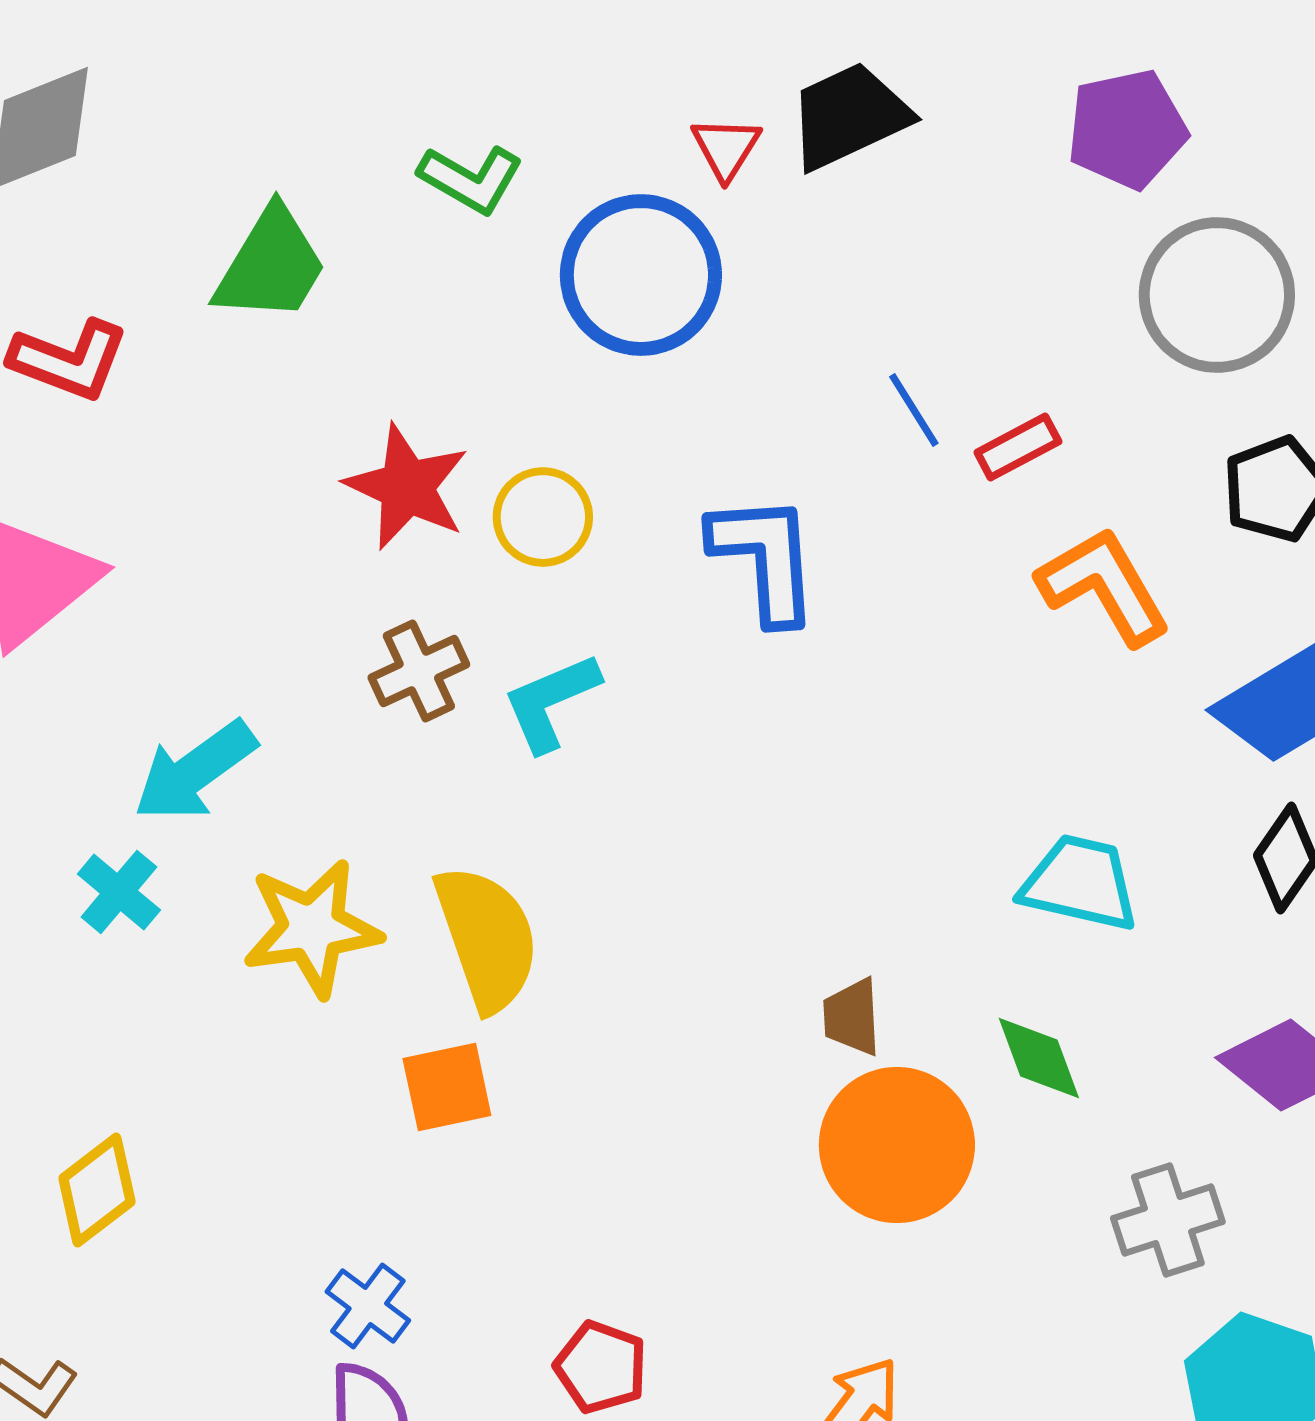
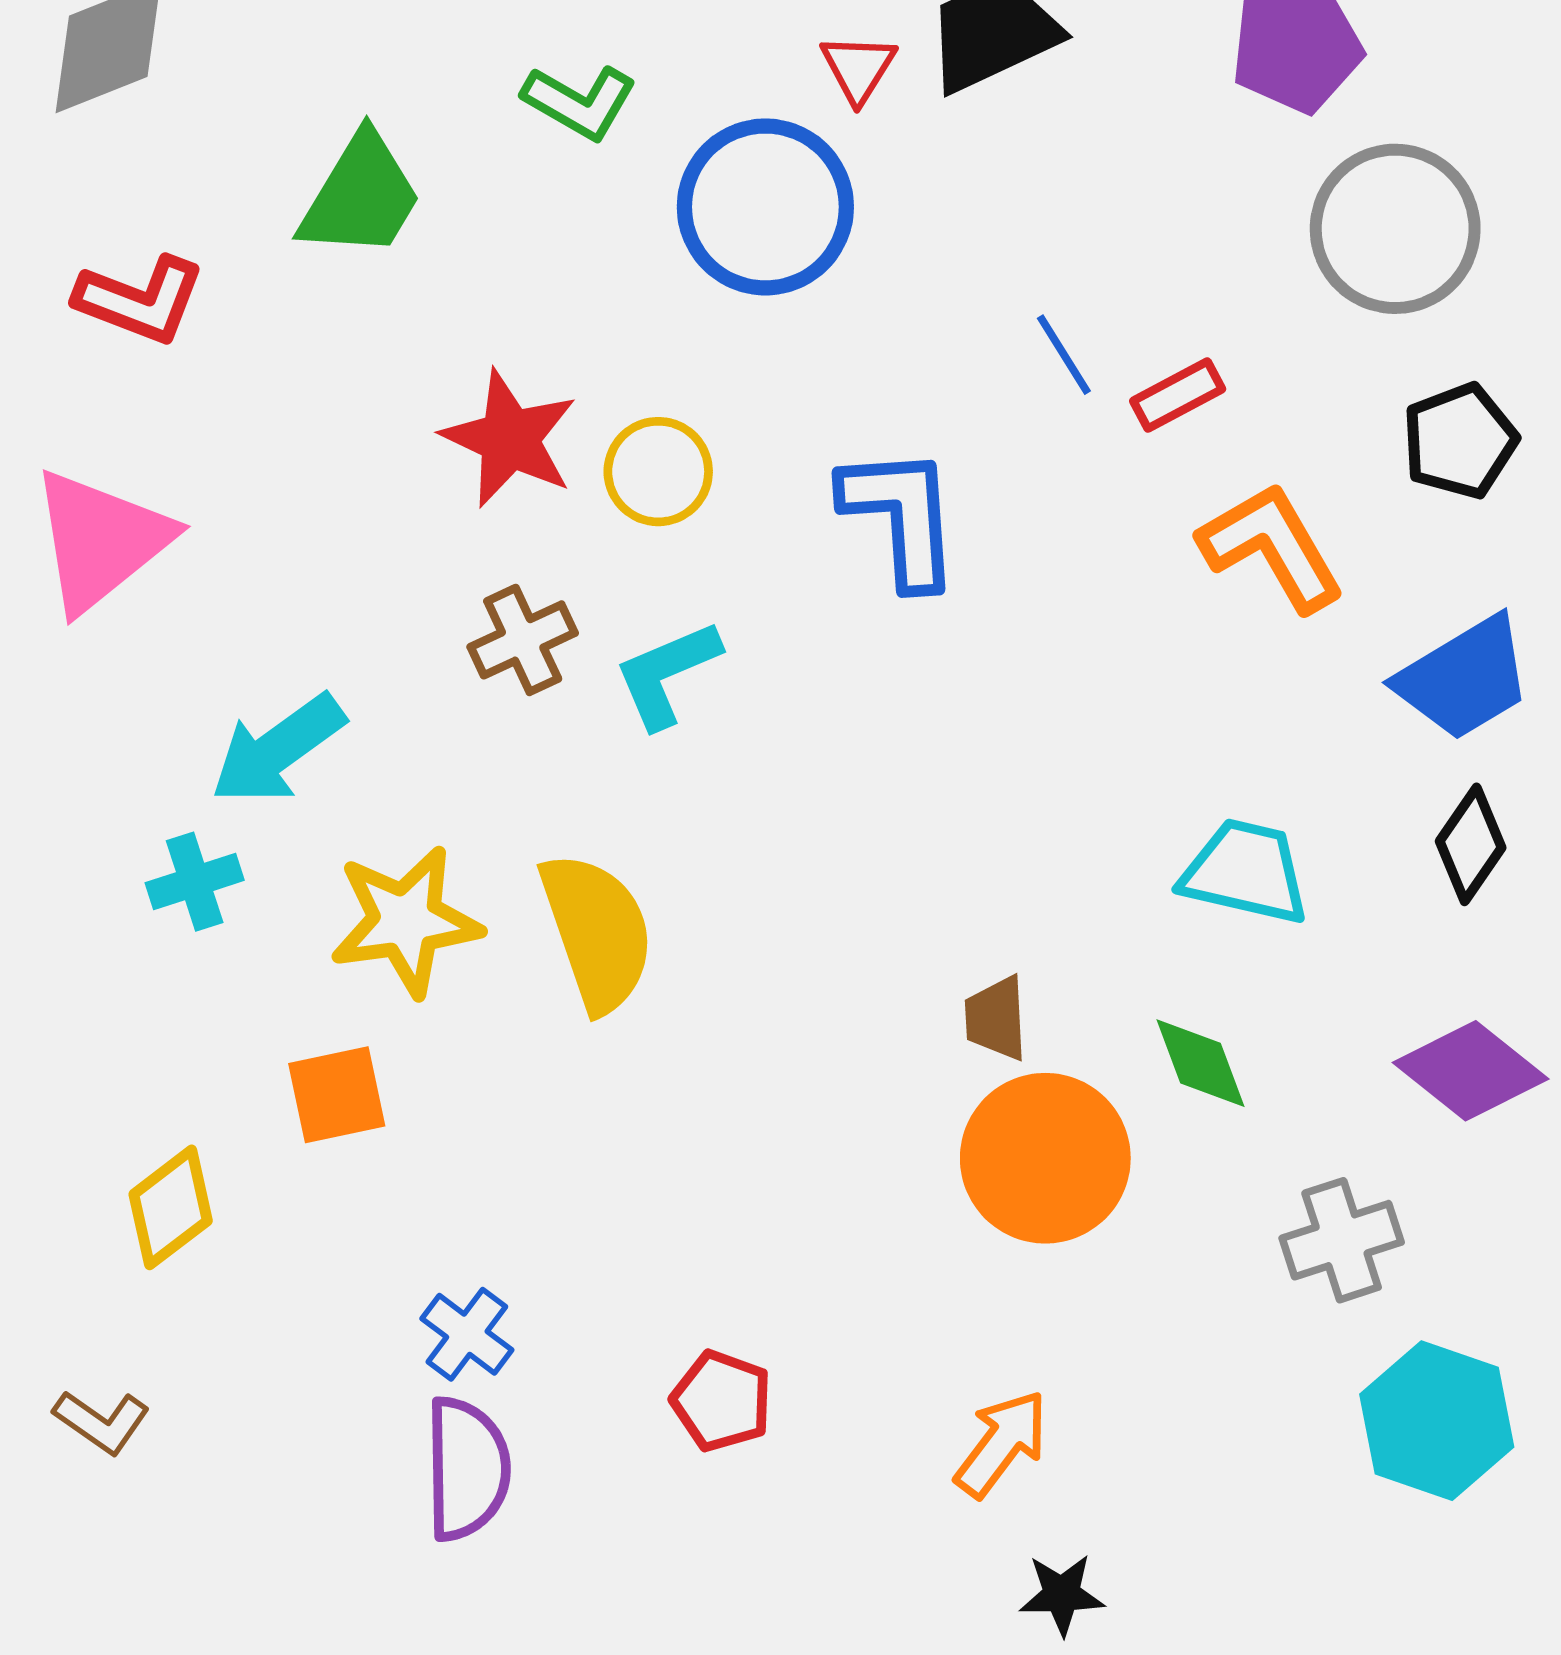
cyan cross: (119, 892) -> (195, 882), turned 32
orange square: (447, 1087) -> (337, 1095), moved

